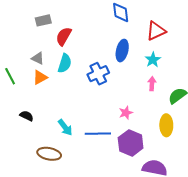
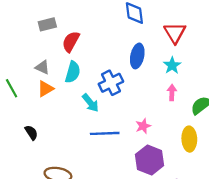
red triangle: (156, 31) -> (175, 33), turned -35
black semicircle: (27, 116) -> (31, 133), turned 32
cyan arrow: (65, 127) -> (90, 103), moved
blue line: (98, 134) -> (105, 133), moved

